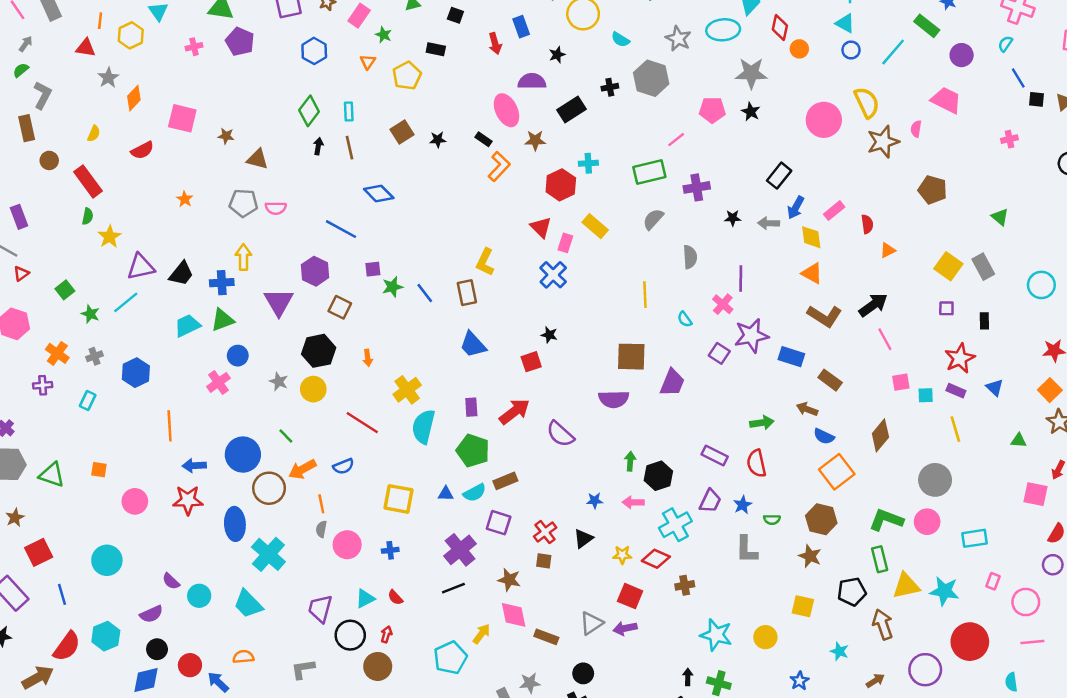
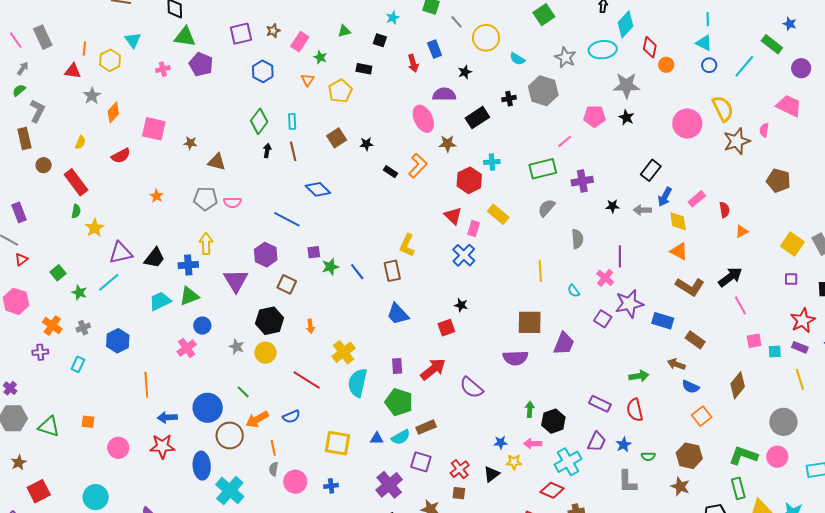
black rectangle: (483, 139) -> (391, 172), moved
orange square: (837, 472) -> (702, 416), size x0.7
yellow star: (622, 555) -> (514, 462), moved

